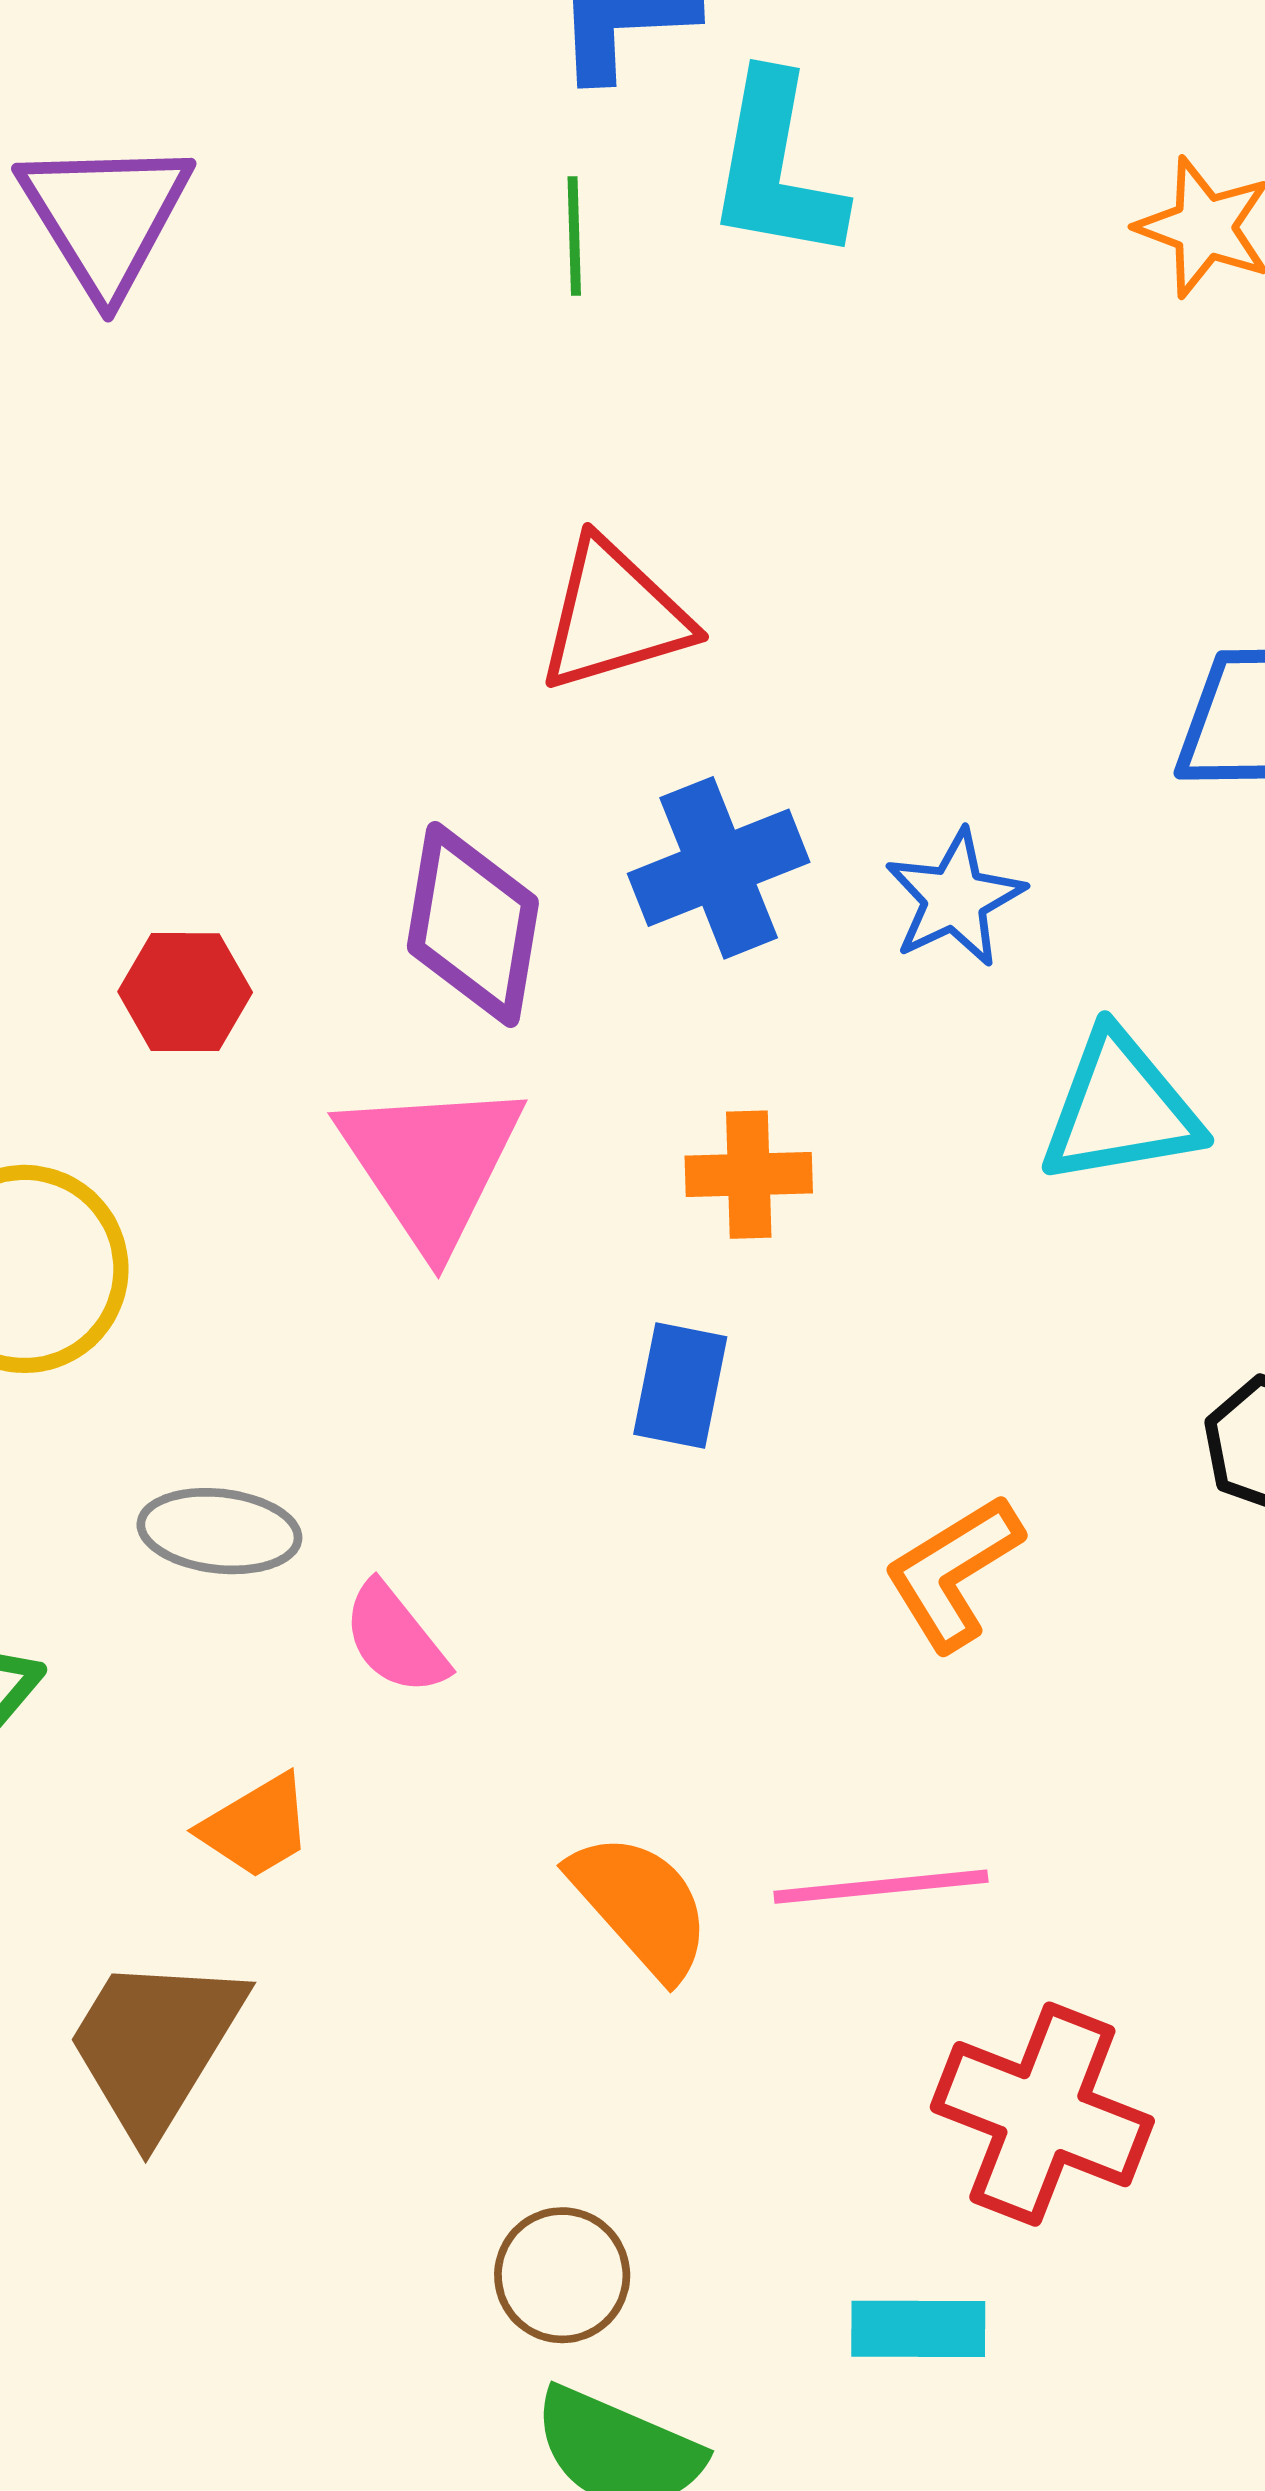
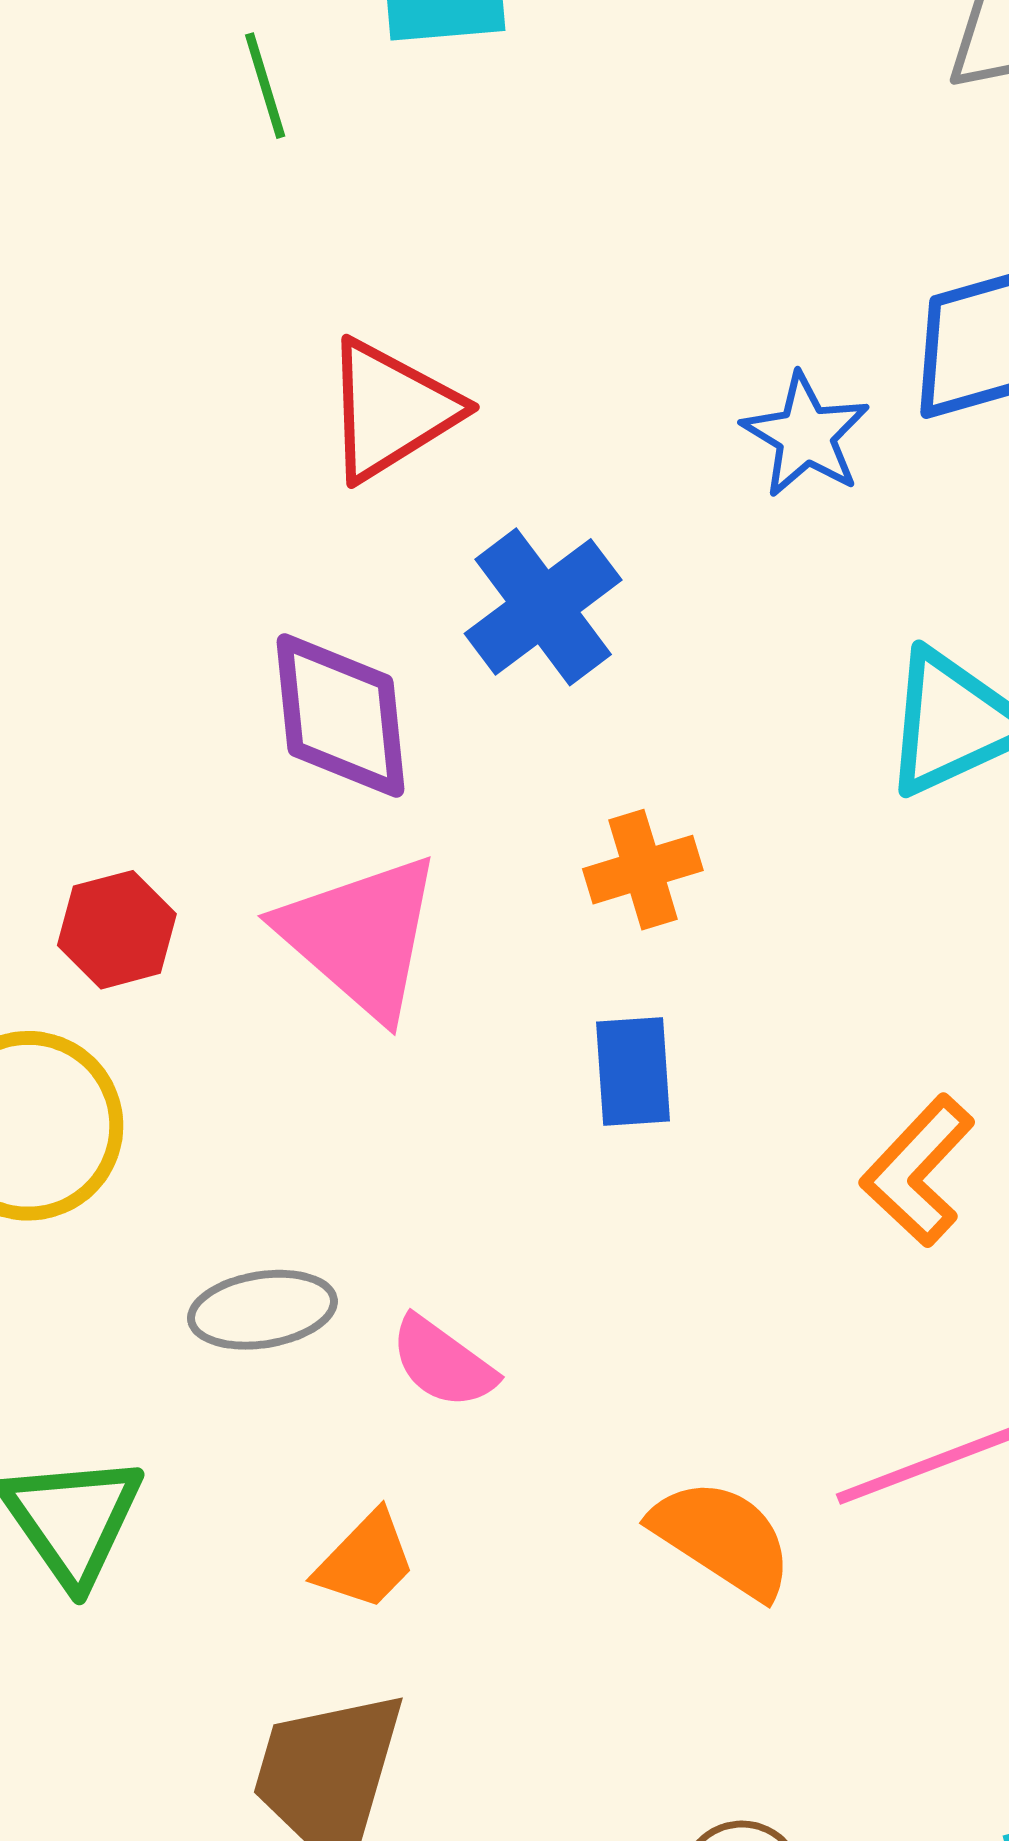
blue star: (955, 898) -> (806, 435), moved
red hexagon: (185, 992) -> (117, 930), moved

